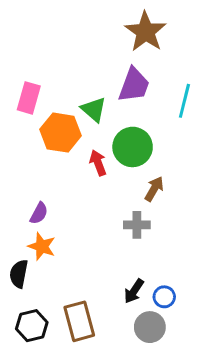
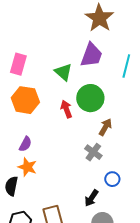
orange hexagon: (61, 133) -> (25, 100), moved
gray cross: (137, 225) -> (93, 152), turned 36
blue circle: (164, 297) -> (112, 179), moved

